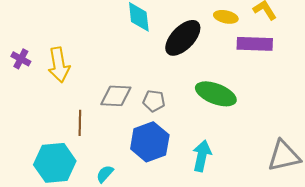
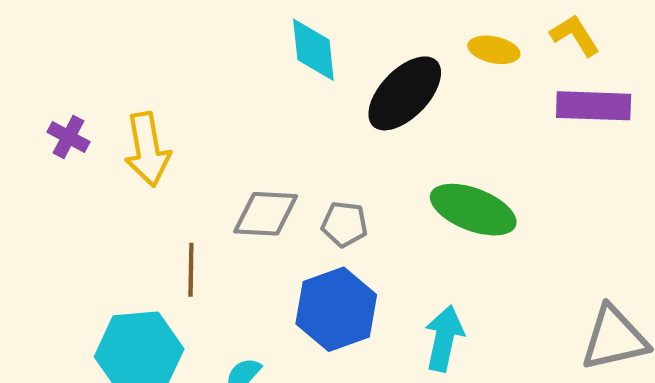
purple rectangle: (255, 44) -> (594, 106), moved

